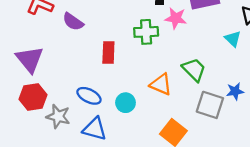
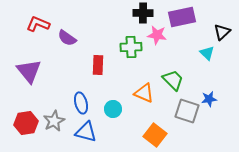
blue ellipse: (89, 96) -> (81, 103), turned 50
red hexagon: (33, 97) -> (26, 123), moved
gray star: (58, 116) -> (54, 121), turned 30

